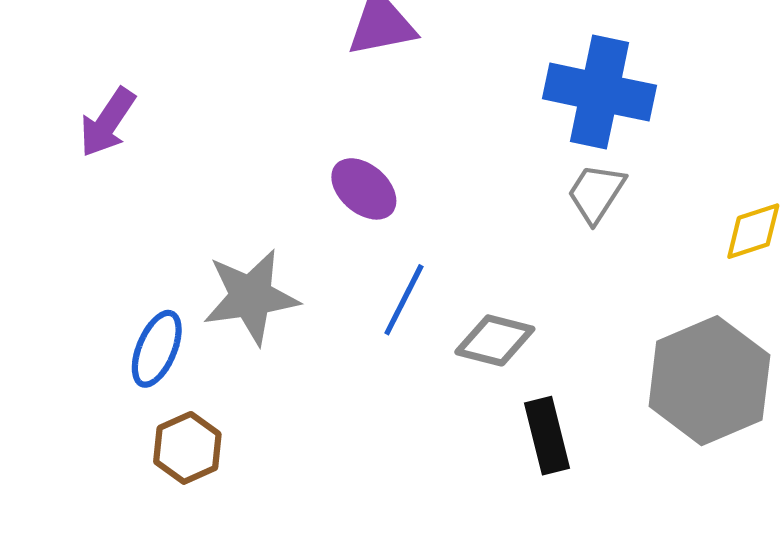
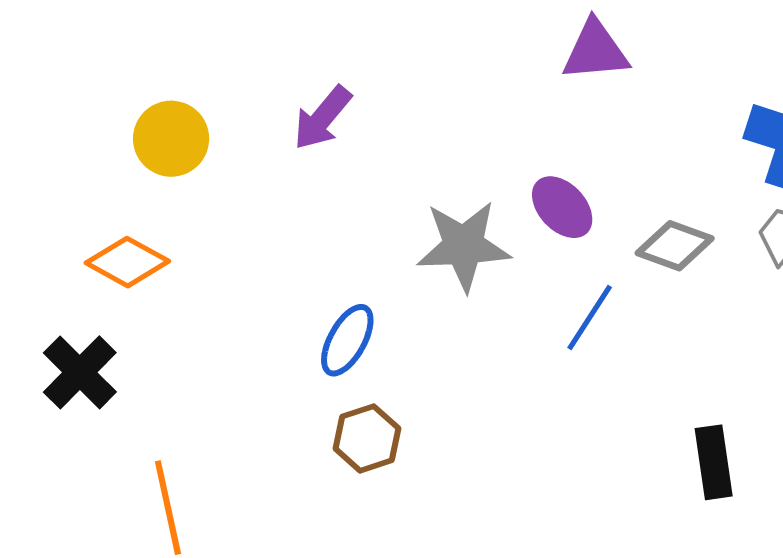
gray star: (251, 297) -> (464, 246), moved
gray diamond: (495, 340) -> (675, 246), moved

